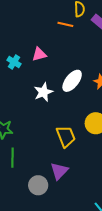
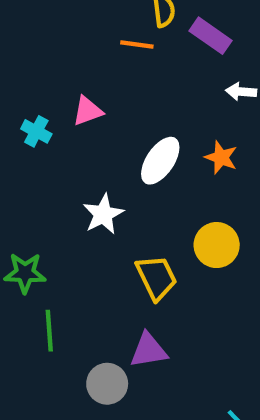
white star: (43, 92) -> (103, 214), moved
purple triangle: (59, 171) -> (149, 350), turned 42

